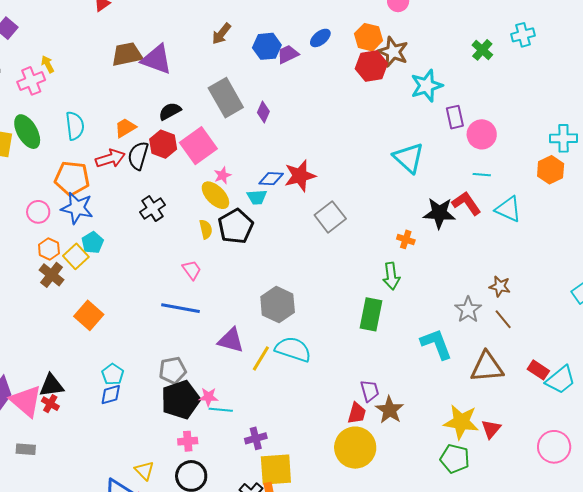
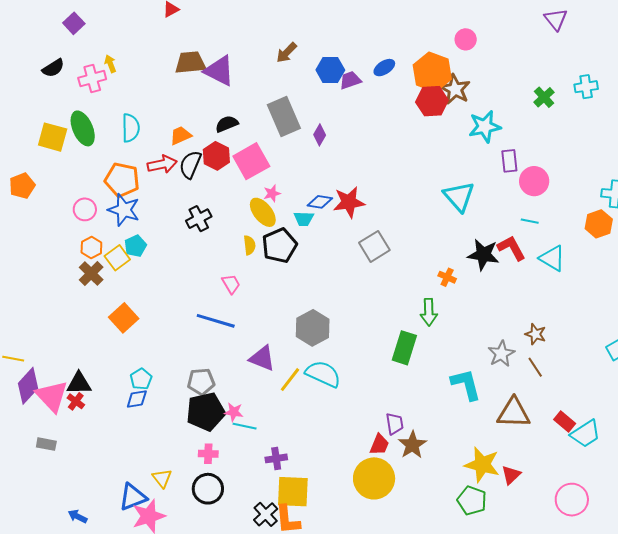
orange hexagon: (368, 37) -> (432, 72), size x1.4

